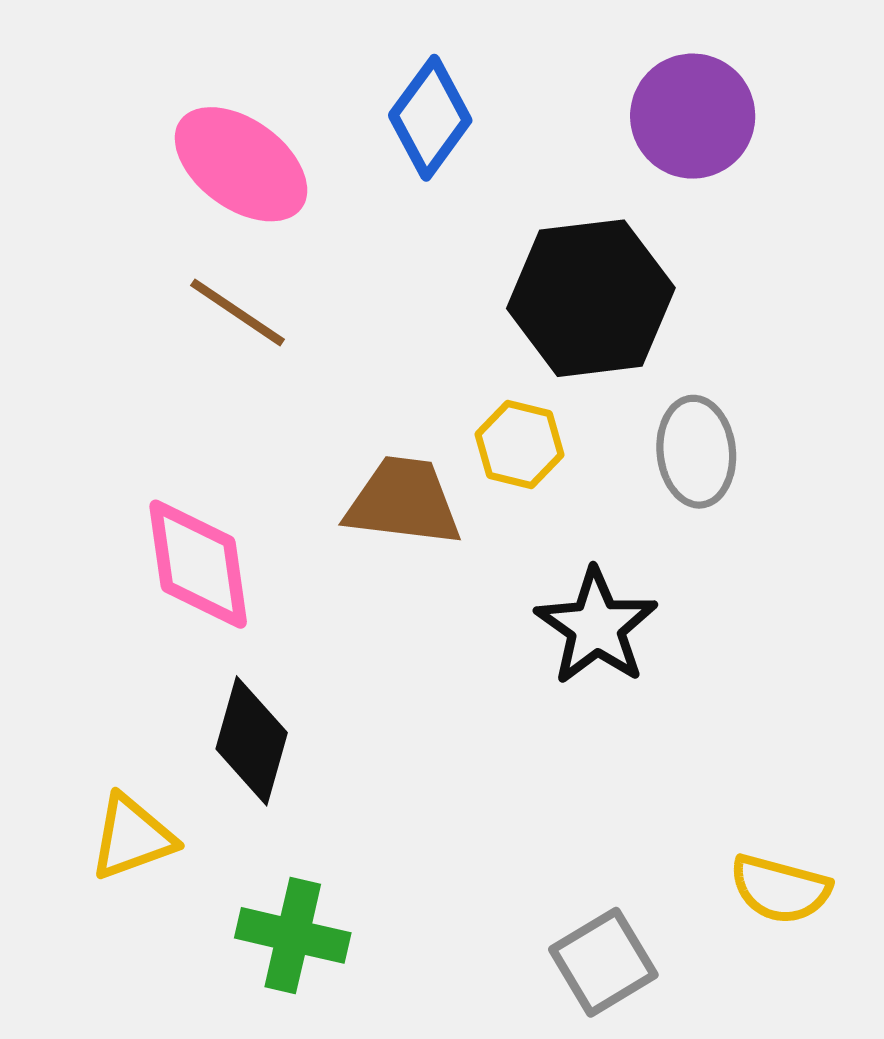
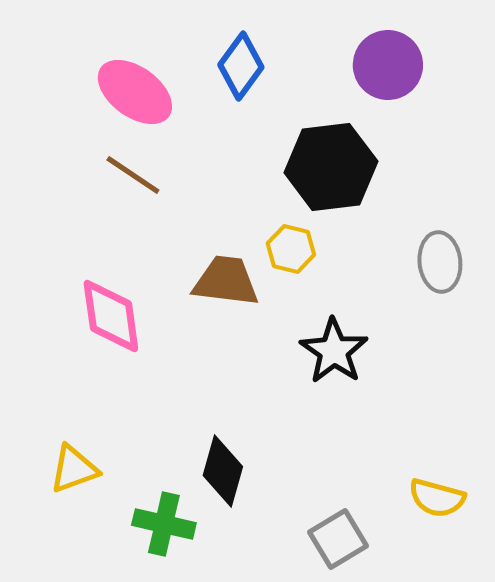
gray ellipse: (696, 452) -> (440, 262), moved
black diamond: (252, 741) -> (223, 471), moved

